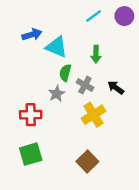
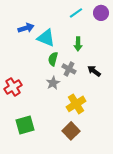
gray star: (57, 94) -> (53, 83), moved
red cross: (31, 115) -> (13, 87), moved, turned -30
yellow cross: (94, 115) -> (76, 104), moved

